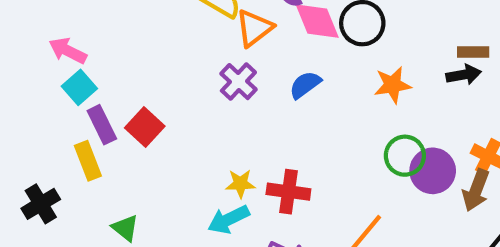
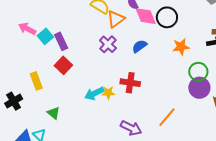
cyan square: (79, 87) -> (45, 36), moved
purple rectangle: (102, 125) -> (61, 41), moved
green circle: (405, 156) -> (198, 72), moved
red cross: (288, 192) -> (130, 83), moved
cyan arrow: (229, 219) -> (94, 93), moved

